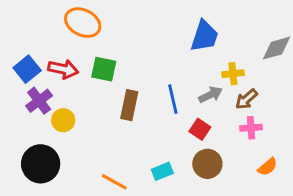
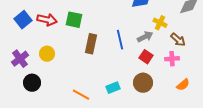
yellow cross: (233, 74) -> (160, 23), turned 32
brown arrow: (246, 99) -> (178, 40), moved, turned -98
purple cross: (39, 101) -> (20, 59), moved
red square: (200, 129) -> (146, 57), moved
black circle: (41, 164) -> (32, 83), size x0.7

